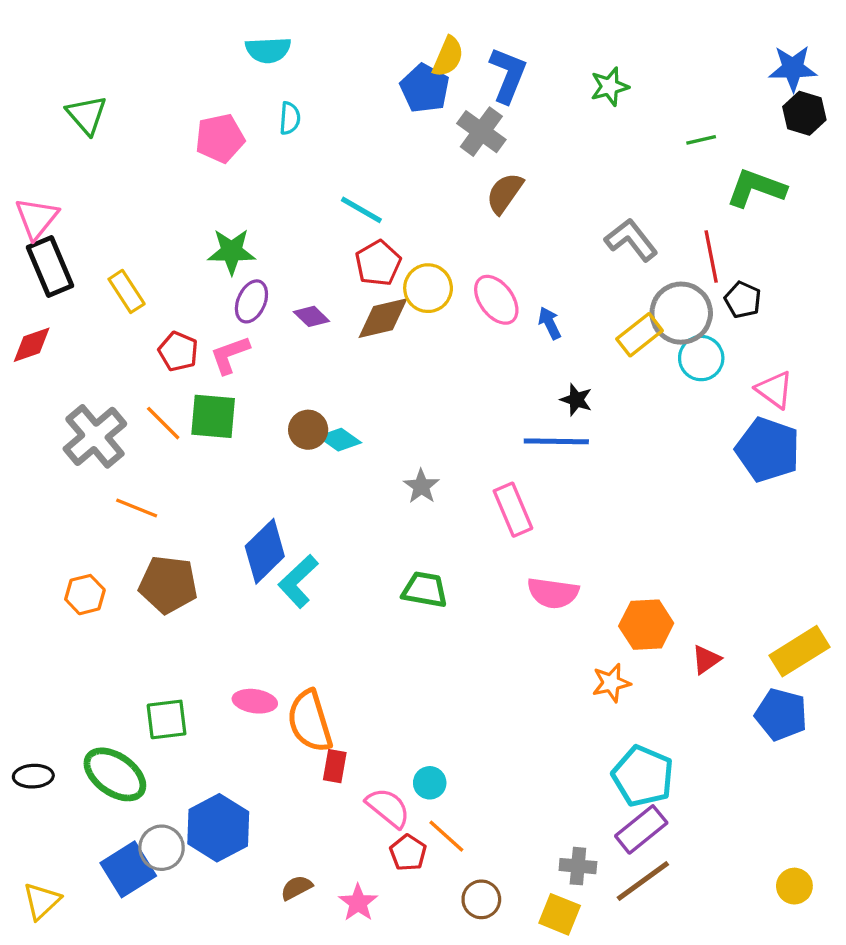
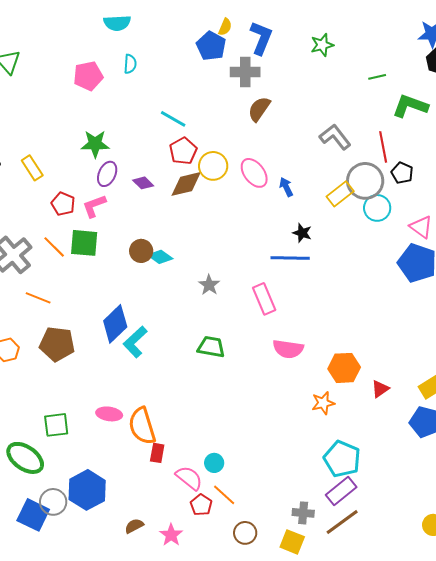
yellow semicircle: (448, 57) -> (225, 27), size x0.7
gray cross: (481, 132) -> (245, 72), turned -36
blue square: (128, 869) -> (33, 515), turned -32

